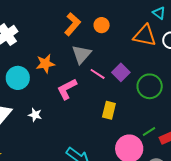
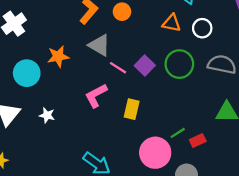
orange triangle: (145, 36) -> (172, 23), size x0.7
gray triangle: (81, 54) -> (99, 45), turned -40
green circle: (150, 86) -> (179, 64), moved
pink L-shape: (67, 89) -> (96, 96), moved

